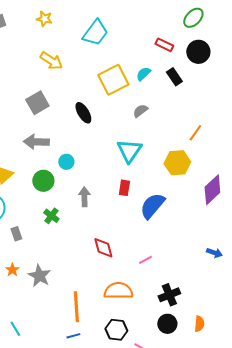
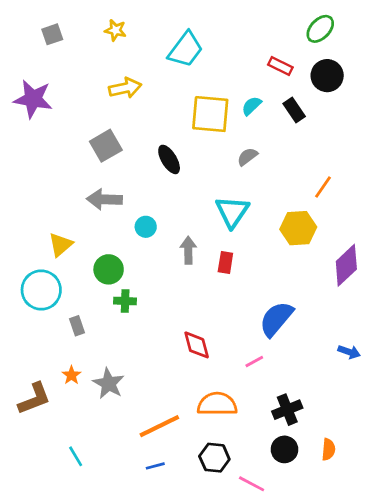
yellow arrow: (51, 61) -> (125, 88), turned -45
yellow square: (113, 80) -> (210, 114), turned 32
green circle: (43, 181) -> (109, 269), moved
gray arrow: (84, 197) -> (188, 250), moved
blue semicircle: (152, 206) -> (276, 319), moved
green cross: (51, 216) -> (125, 301), turned -35
orange line: (76, 307) -> (159, 426), turned 68

